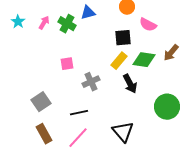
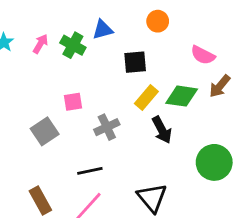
pink semicircle: (148, 25) -> (203, 55), moved
black square: (123, 38) -> (135, 62), moved
gray square: (41, 102) -> (45, 131), moved

